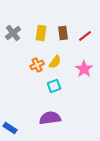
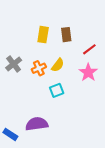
gray cross: (13, 33) -> (14, 64), moved
red line: (85, 36) -> (89, 49), moved
purple semicircle: (50, 118) -> (37, 124), moved

